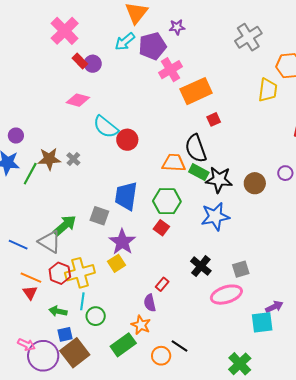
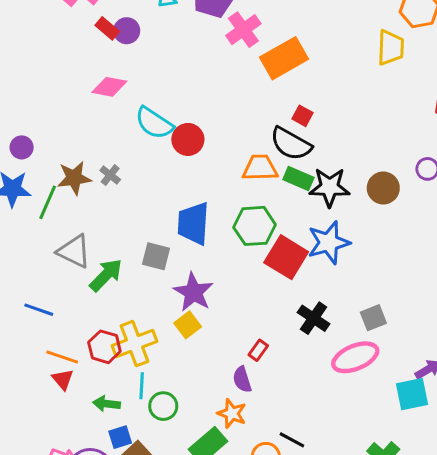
red square: (214, 119) -> (303, 116), moved, turned -32
black semicircle: (196, 148) -> (291, 144), turned -36
red square: (161, 228) -> (286, 257), moved, size x1.8
gray triangle: (50, 242) -> (74, 251), moved

